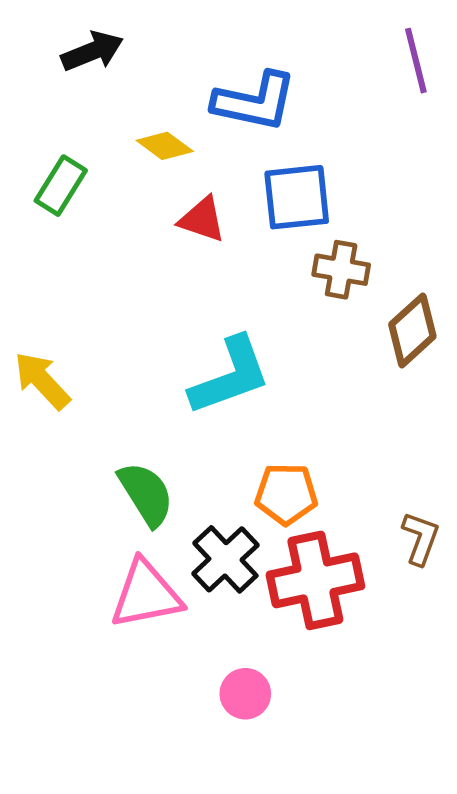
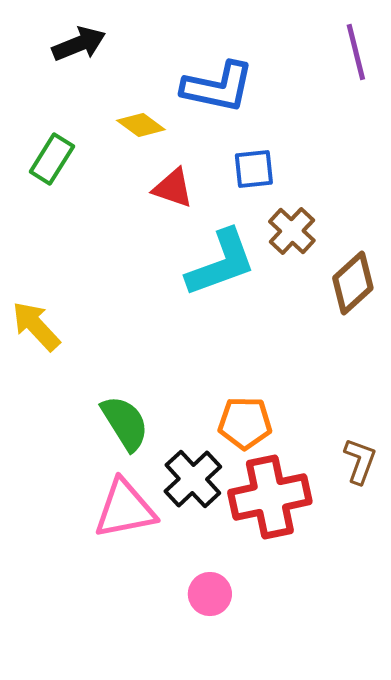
blue square: (297, 197) -> (254, 169), size x0.7
brown cross: (341, 270) -> (292, 231), turned 33
cyan L-shape: (230, 376) -> (221, 263), moved

